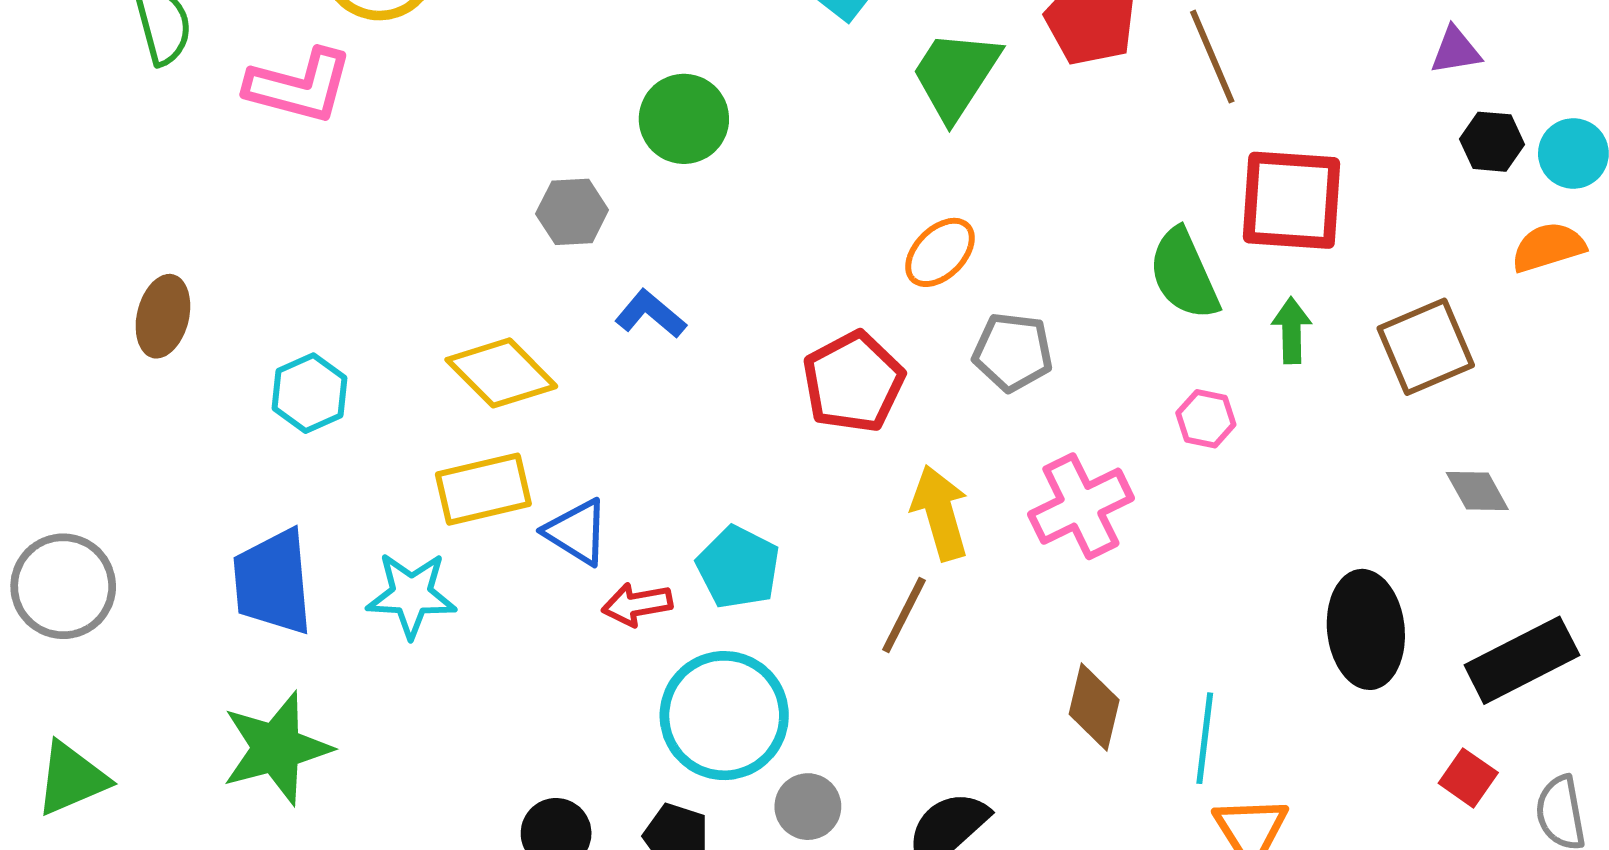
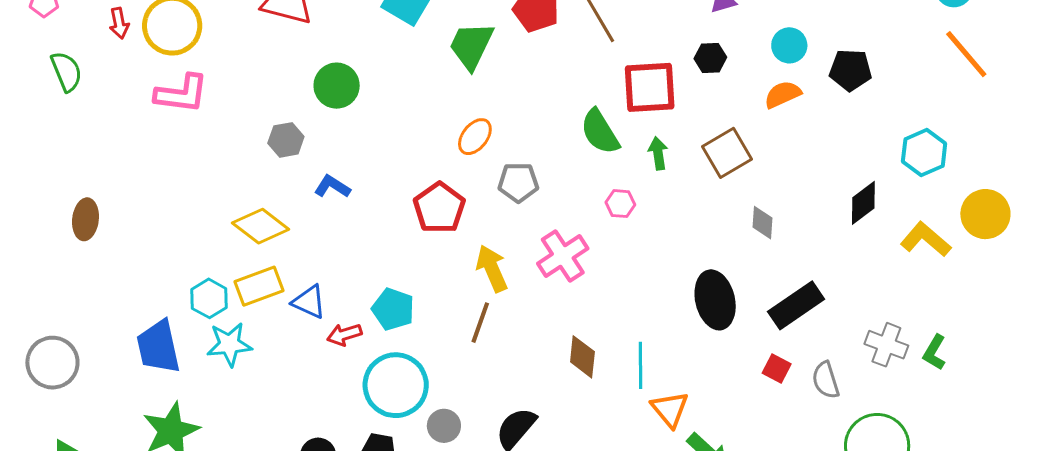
pink L-shape: (299, 86) -> (182, 94), moved
black hexagon: (1492, 142) -> (710, 58), moved
cyan hexagon: (309, 393) -> (209, 298), moved
gray diamond: (1477, 491) -> (763, 223), turned 40

